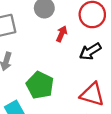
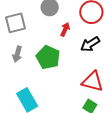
green pentagon: (40, 85) -> (48, 57), moved

